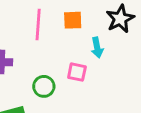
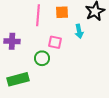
pink square: (77, 72) -> (55, 42), moved

